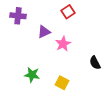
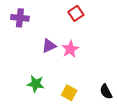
purple triangle: (44, 32) -> (49, 46), moved
black semicircle: (95, 63) -> (106, 92), moved

